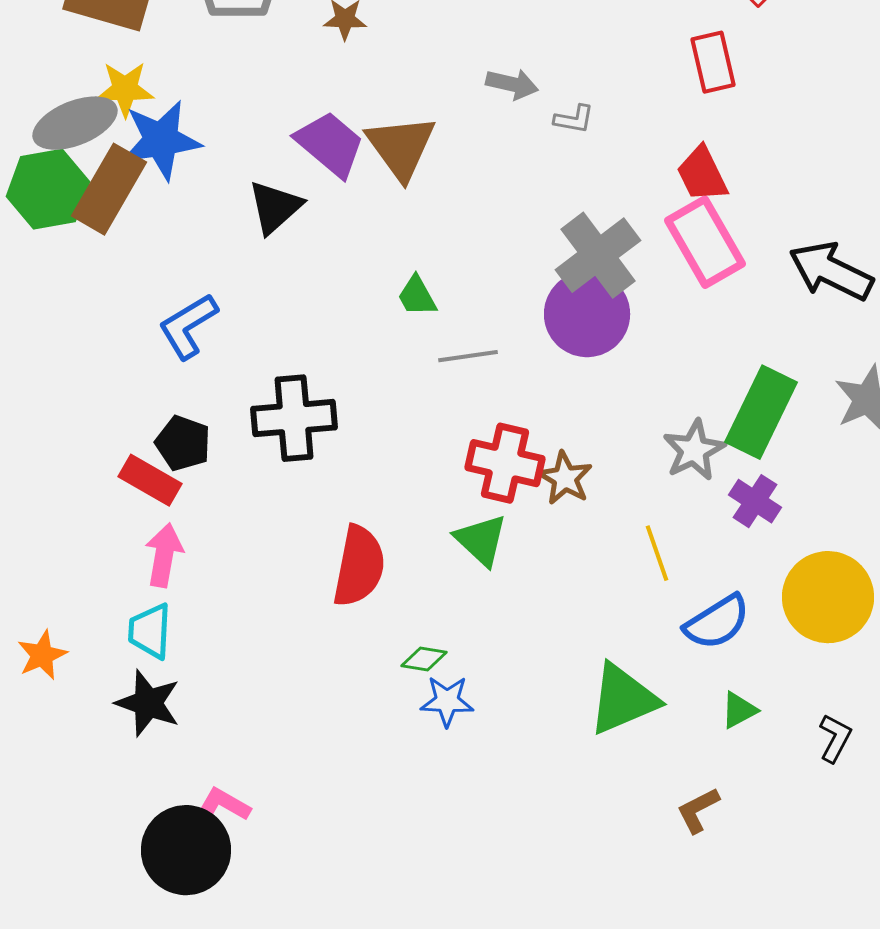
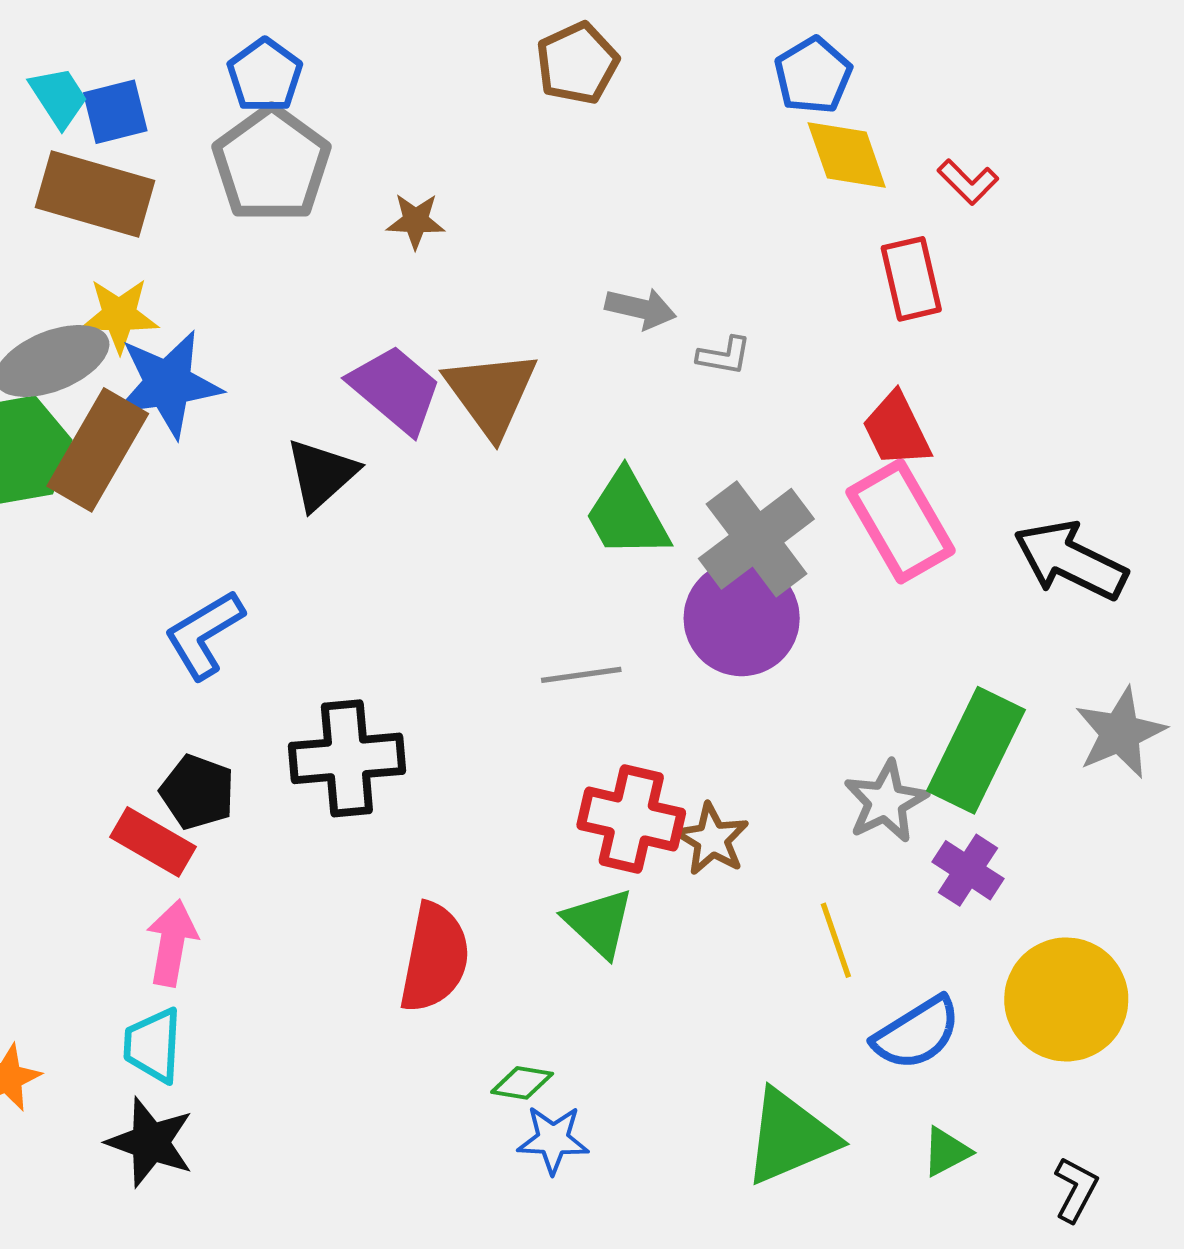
green trapezoid: (417, 296) -> (627, 515), moved, size x1.6

